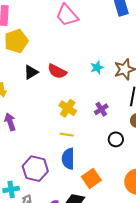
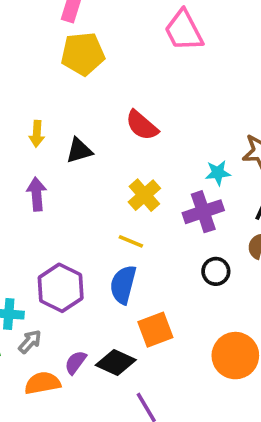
cyan star: (97, 67) -> (218, 173), moved
black triangle: (31, 72) -> (79, 151), moved
purple cross: (101, 109) -> (203, 212), size x1.5

